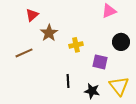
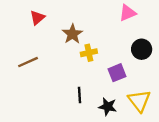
brown star: (49, 33) -> (72, 34), moved
purple square: (100, 62) -> (117, 73), turned -35

